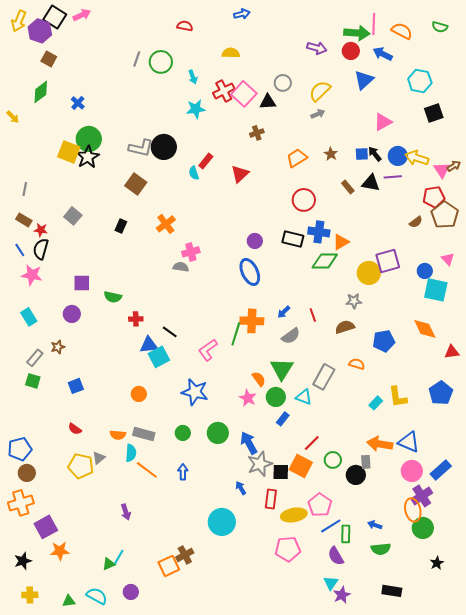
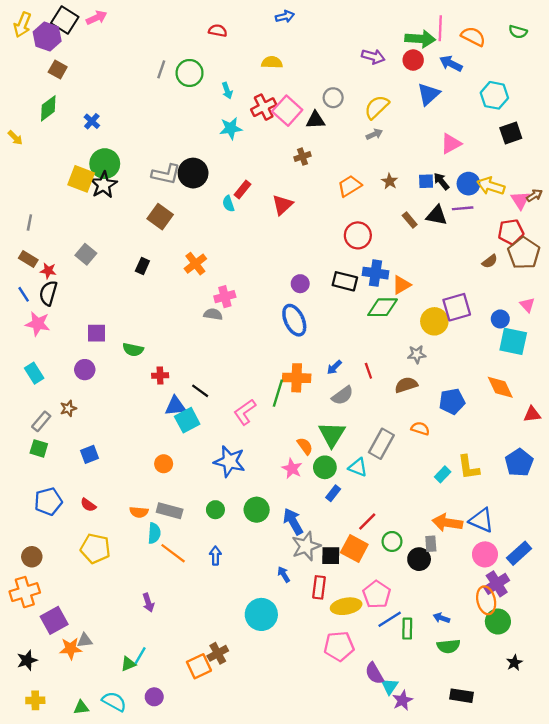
blue pentagon: (20, 449) -> (48, 501), moved
gray triangle: (99, 458) -> (85, 640), moved, turned 32
purple semicircle: (336, 556) -> (374, 673), moved

